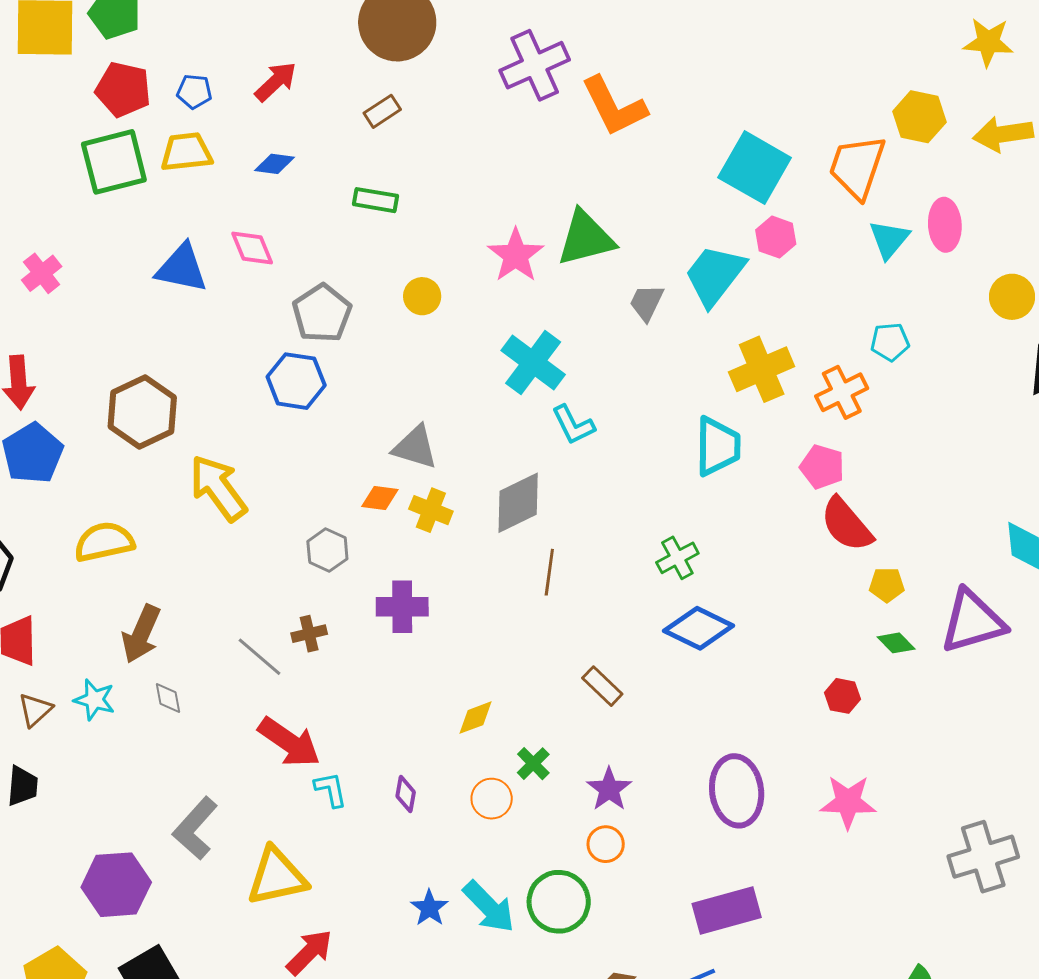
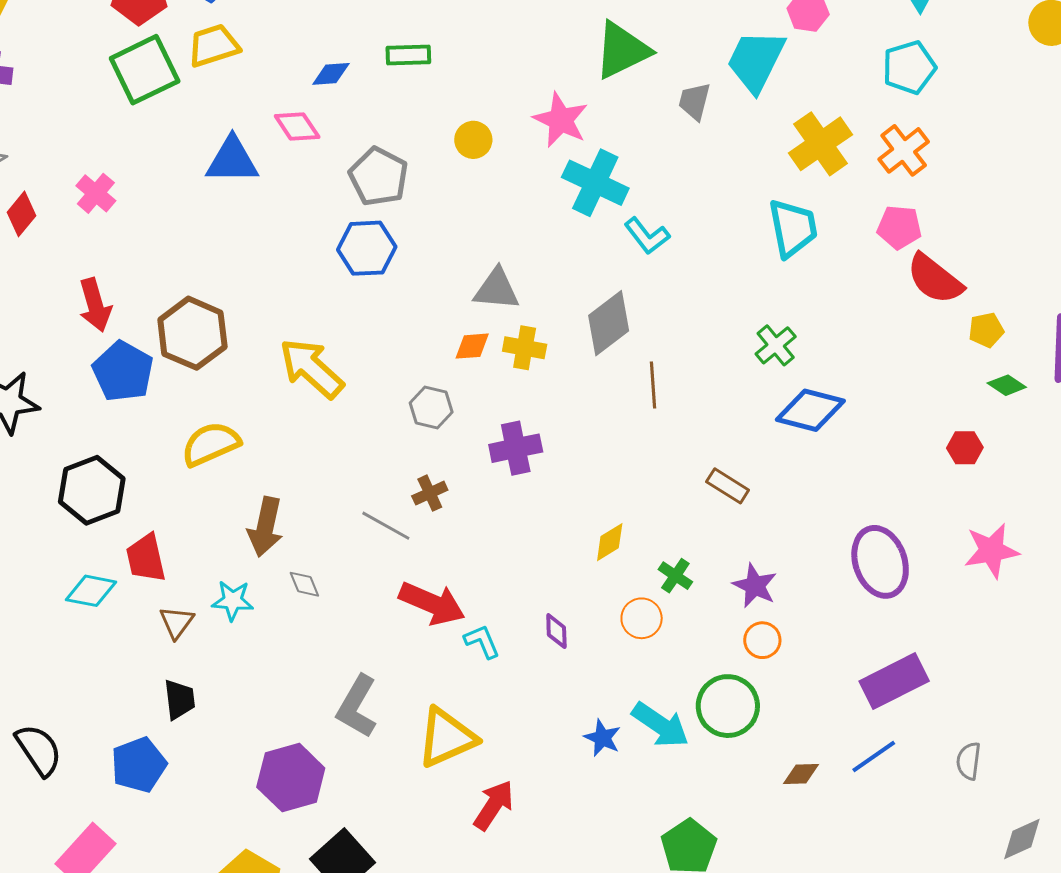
blue diamond: (275, 164) -> (331, 74), moved
pink star: (516, 255) -> (561, 120), moved
cyan pentagon: (890, 342) -> (909, 67), moved, size x1.4
brown hexagon: (142, 412) -> (192, 333), moved

